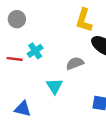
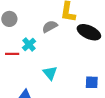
gray semicircle: (75, 63) -> (50, 26), moved

